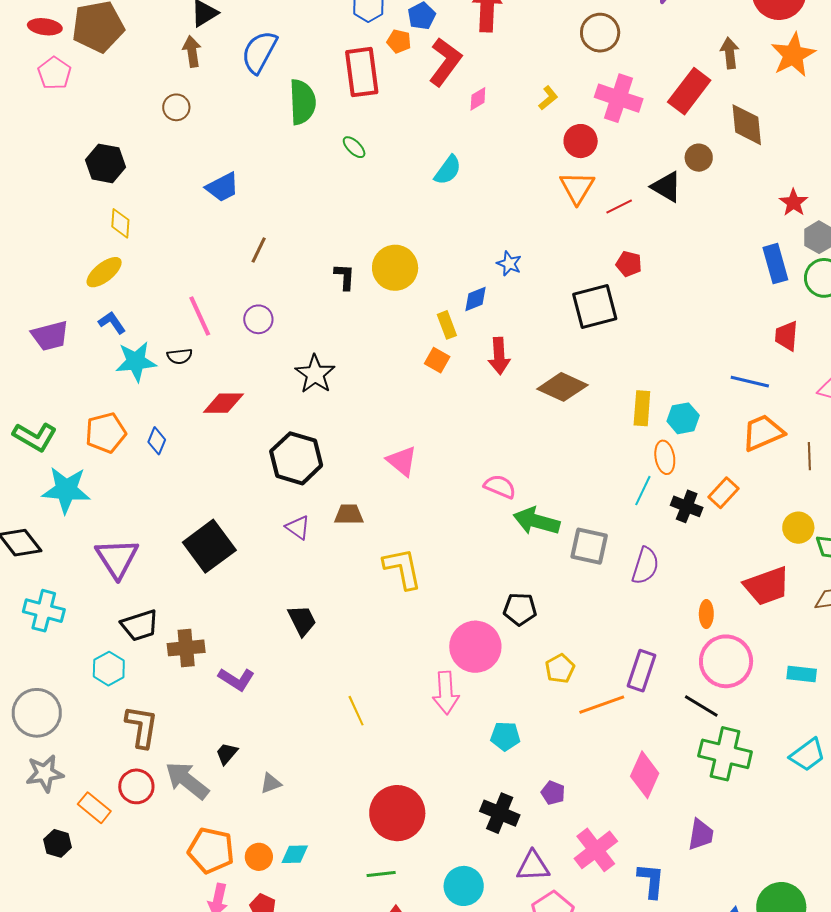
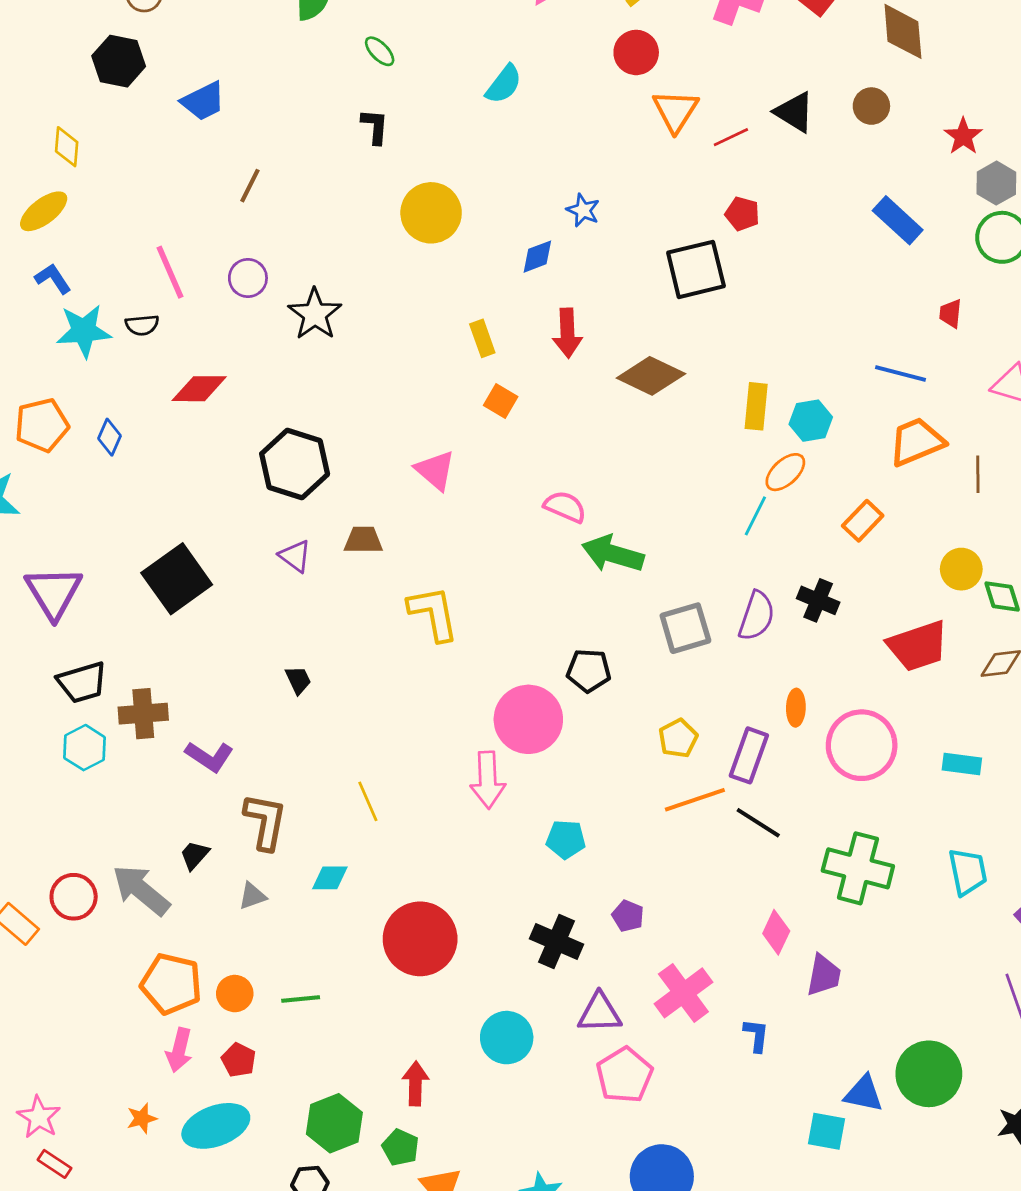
red circle: (581, 141) -> (636, 52), moved
brown circle: (699, 158) -> (871, 106), moved
black hexagon: (105, 163) -> (119, 61), moved
blue rectangle: (775, 264) -> (898, 220), moved, turned -33
black L-shape: (345, 277) -> (375, 126), moved
yellow rectangle: (447, 325) -> (482, 338), moved
red trapezoid: (787, 336) -> (950, 314), size x0.7
orange square: (437, 360) -> (501, 401), moved
black star: (315, 374) -> (315, 314), moved
orange ellipse: (665, 457) -> (785, 472), turned 56
black cross: (687, 506) -> (818, 600), moved
gray square: (589, 546) -> (685, 628), moved, turned -30
orange ellipse: (706, 614) -> (796, 708), moved
black trapezoid: (302, 620) -> (298, 680), size x0.7
cyan hexagon: (109, 669) -> (85, 748), moved
yellow pentagon: (560, 669) -> (678, 738), moved
black line: (701, 706) -> (758, 823), moved
brown L-shape: (142, 727) -> (265, 822), moved
cyan trapezoid: (808, 755) -> (968, 872), turned -66
pink diamond: (645, 775) -> (776, 932), moved, size x0.7
cyan diamond: (295, 854) -> (330, 878), moved
green line: (381, 874) -> (301, 999), moved
blue L-shape: (651, 881) -> (756, 1035), size x0.7

